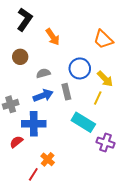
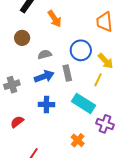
orange trapezoid: (103, 39) -> (104, 22), turned 40
blue cross: (34, 124) -> (46, 105), moved, size x0.7
orange cross: (48, 159) -> (78, 140), moved

